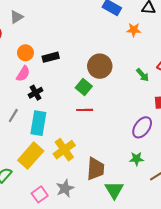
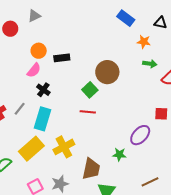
green arrow: (143, 75) -> (150, 64), moved, turned -48
black cross: (36, 93) -> (43, 90), turned -32
green star: (137, 159) -> (119, 154), moved

